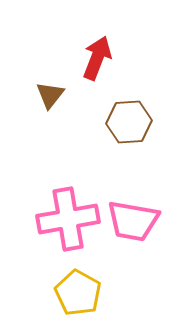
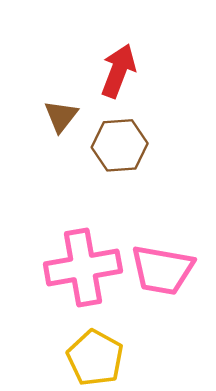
brown hexagon: (129, 122) -> (120, 145), moved

